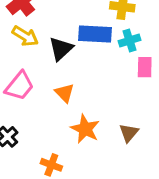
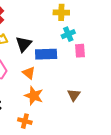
blue rectangle: (95, 34) -> (46, 54), moved
orange star: (85, 129) -> (34, 96), moved

